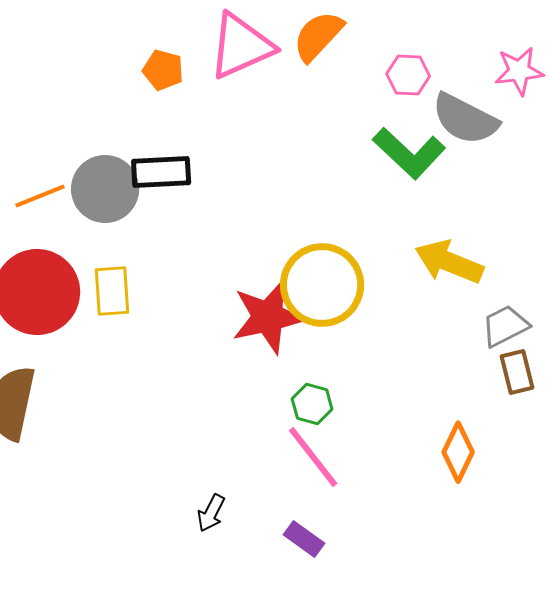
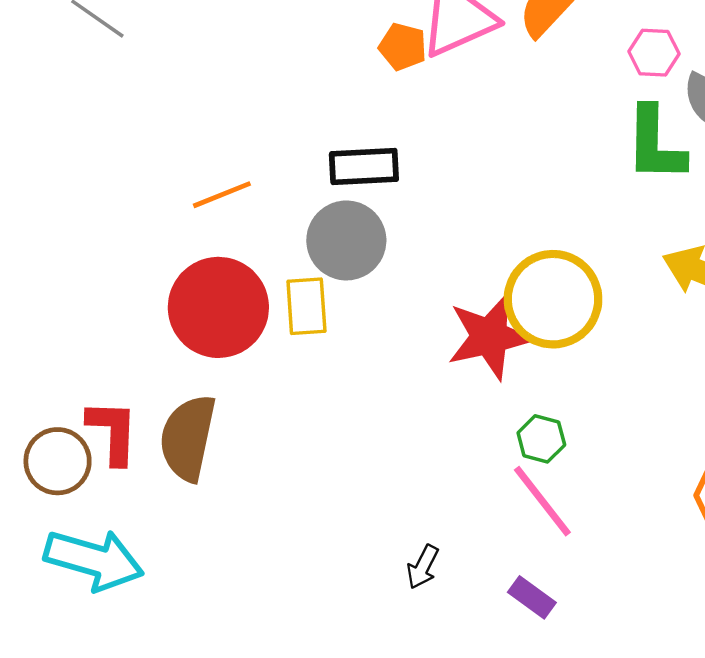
orange pentagon: (163, 70) -> (403, 47), moved
green L-shape: (409, 153) -> (655, 144), turned 48
gray circle: (105, 189) -> (346, 240), moved

